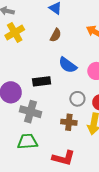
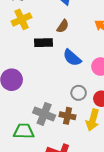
black rectangle: (42, 81) -> (44, 43), moved
gray cross: (30, 112) -> (44, 114), moved

